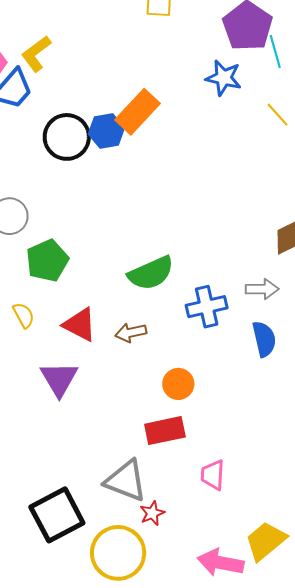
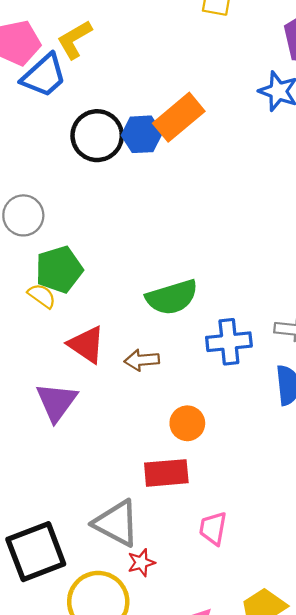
yellow semicircle: (24, 315) -> (42, 296), moved, turned -32

